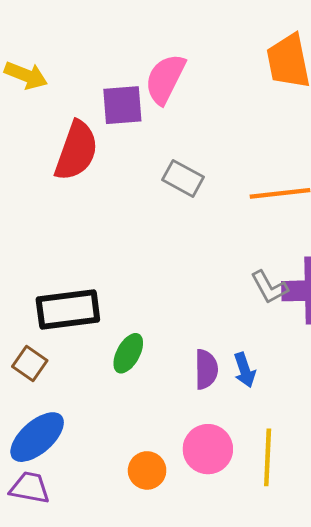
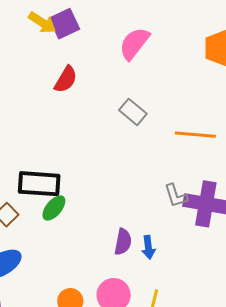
purple square: (122, 105) -> (64, 24), moved, turned -32
red semicircle: (76, 151) -> (66, 79), size x0.7
green ellipse: (128, 353) -> (54, 208), moved

